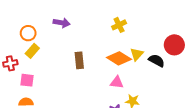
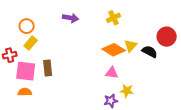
purple arrow: (62, 23) -> (70, 18), moved
brown rectangle: (79, 60) -> (48, 68), moved
pink square: (27, 80) -> (26, 71), size x1.5

